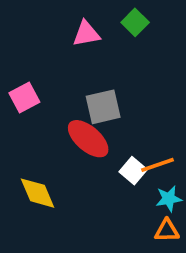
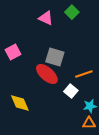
pink triangle: (86, 34) -> (46, 18), turned 35
gray square: (103, 107) -> (55, 57), turned 30
orange line: (158, 165) -> (84, 74), moved

